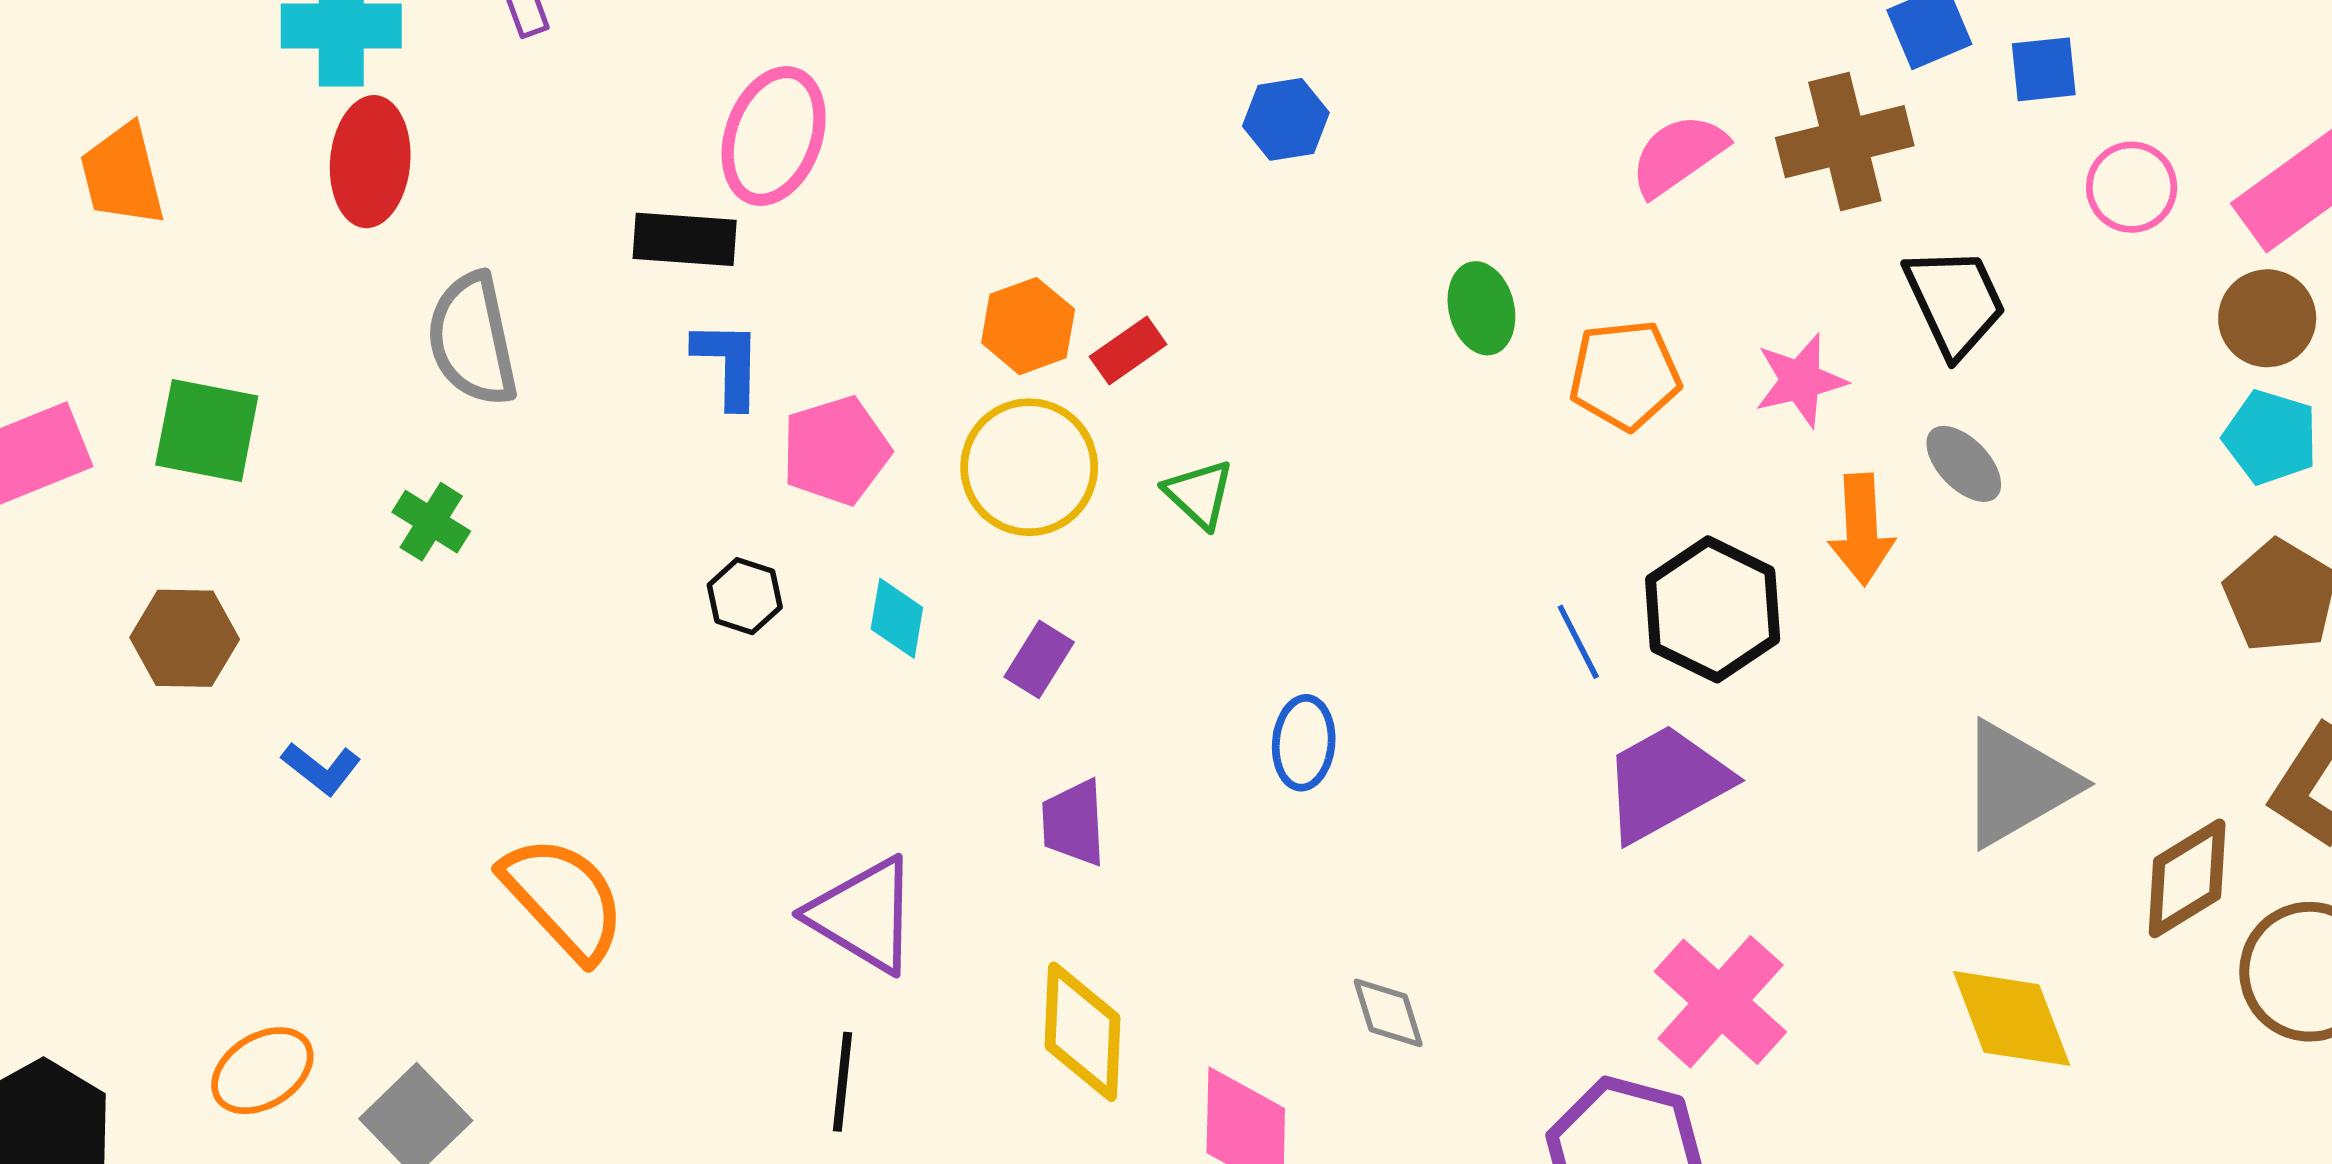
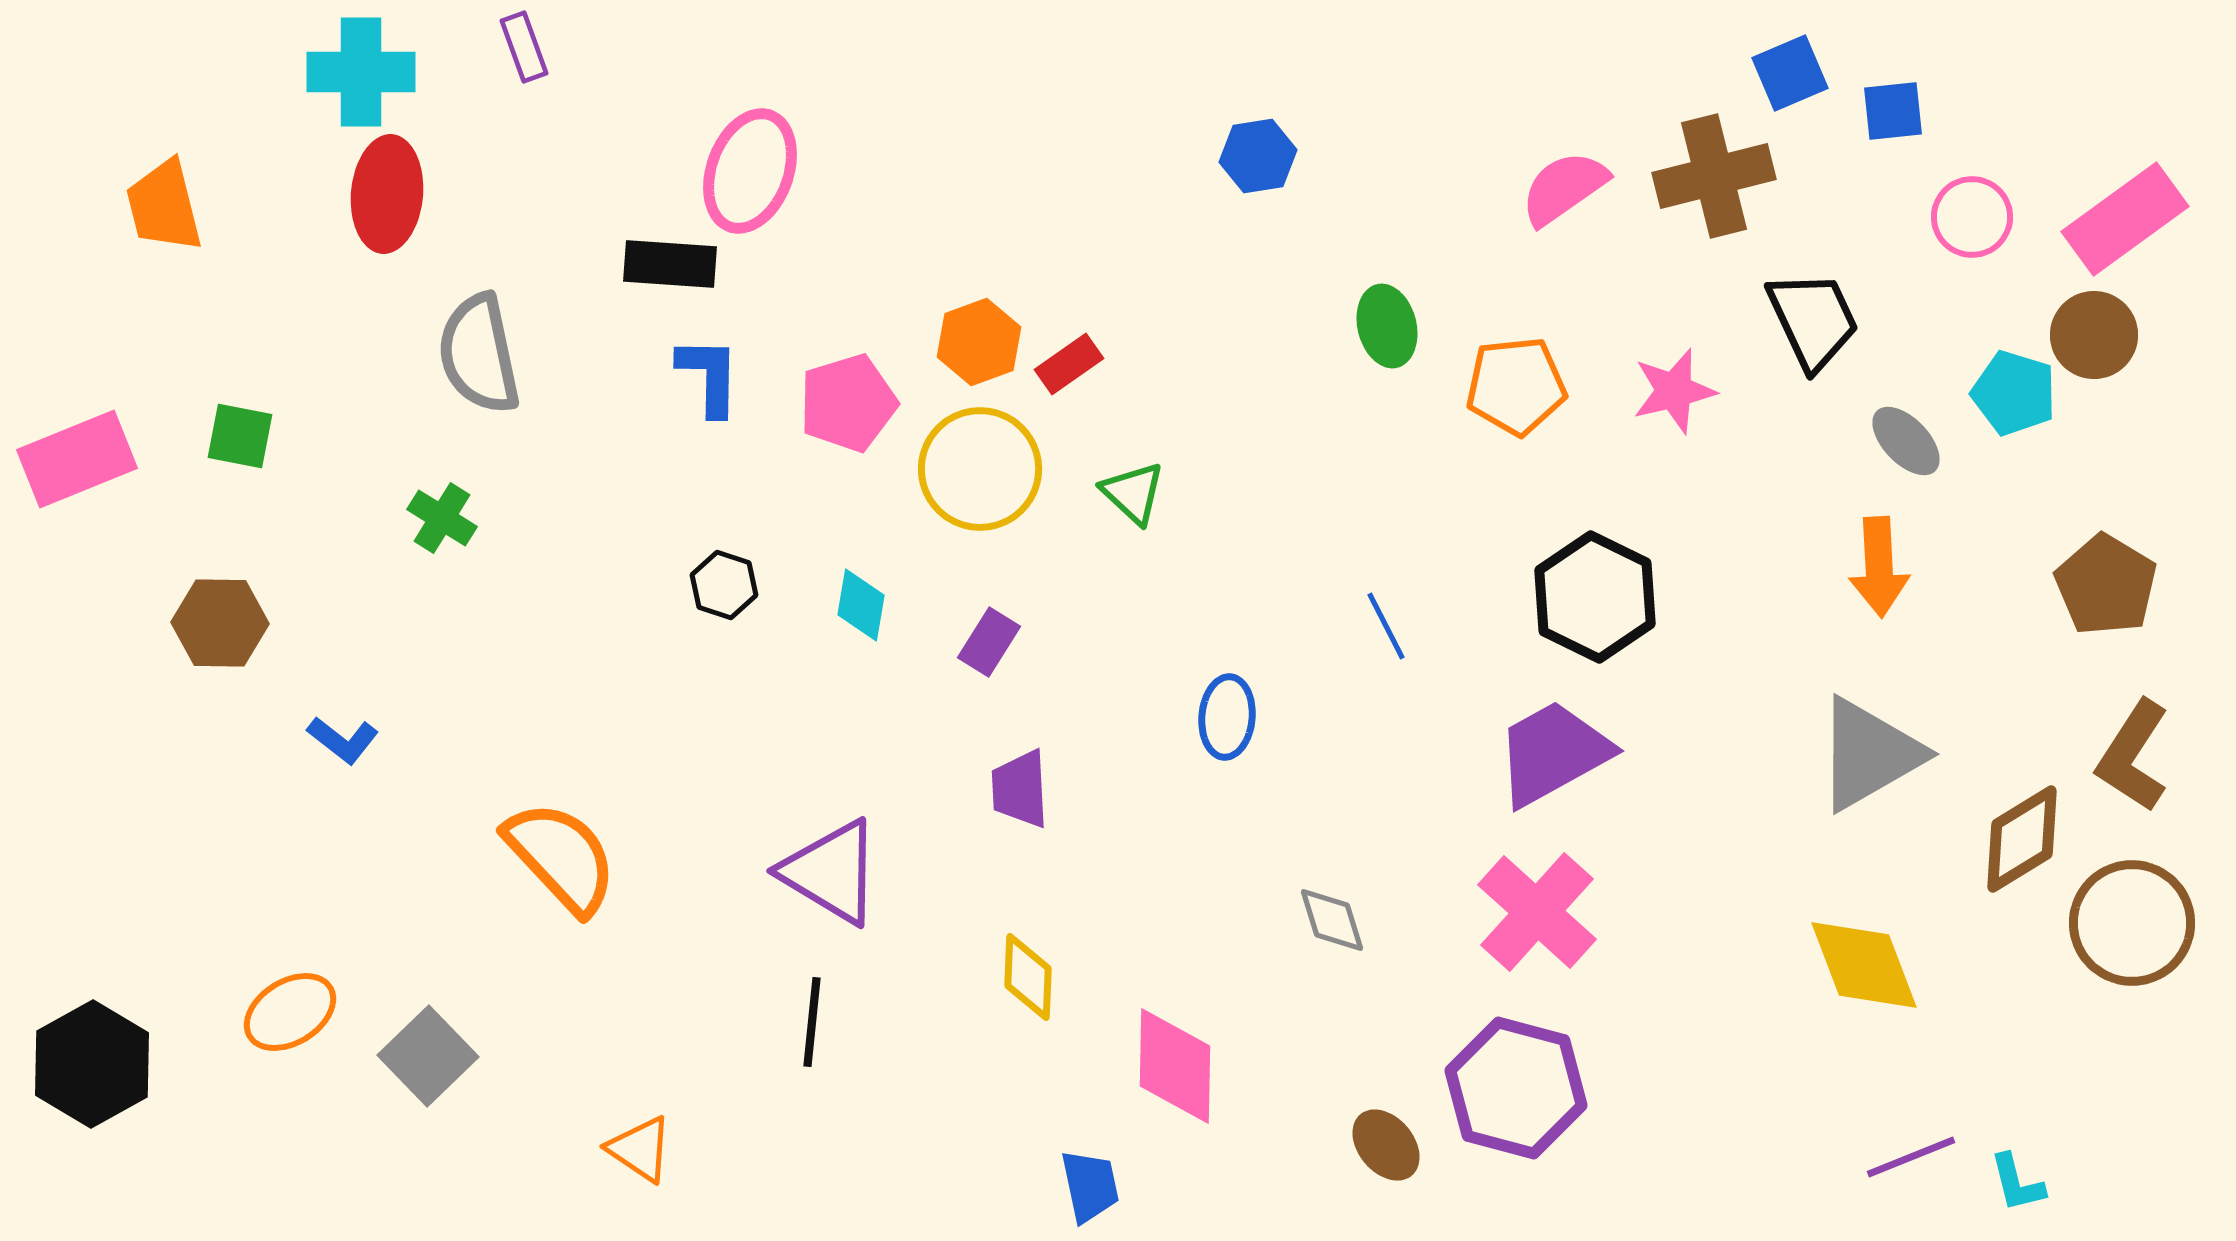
blue hexagon: (1286, 119) -> (1258, 156), moved
green square: (207, 431) -> (240, 436), size x0.7
cyan pentagon: (2270, 437) -> (2014, 393), moved
pink pentagon: (836, 451) -> (848, 403), moved
gray ellipse: (1964, 464) -> (1906, 441), moved
orange arrow: (1862, 529) -> (1879, 567), moved
blue line: (1578, 642) -> (1386, 626), moved
pink cross: (1720, 1002) -> (1537, 912), moved
gray diamond: (1388, 1013) -> (1332, 920), moved
yellow diamond: (1083, 1032) -> (1028, 977), size x0.7

